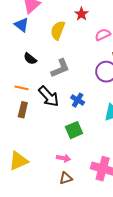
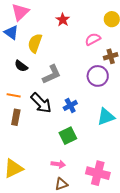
red star: (81, 14) -> (63, 20), moved
yellow semicircle: (58, 30) -> (35, 43), moved
blue cross: (78, 100) -> (70, 105), turned 32

